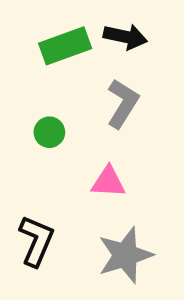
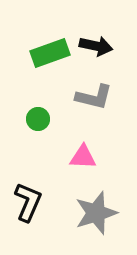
gray L-shape: (123, 103) -> (94, 97), turned 72

